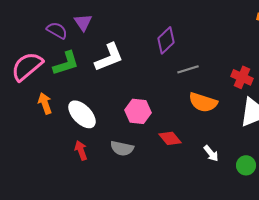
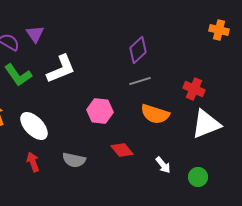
purple diamond: (166, 40) -> (138, 50), moved
green L-shape: (66, 63) -> (18, 75), turned 72
pink hexagon: (138, 111) -> (100, 111), moved

